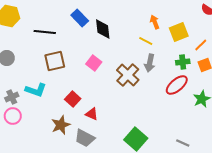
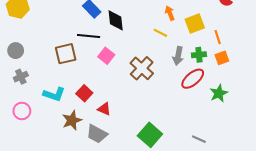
black line: (45, 32) -> (89, 36), moved
orange line: (201, 45) -> (218, 37), turned -64
gray arrow: (150, 63) -> (178, 56), moved
cyan L-shape: (36, 90) -> (54, 94), moved
gray cross: (12, 97) -> (21, 77), moved

